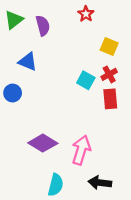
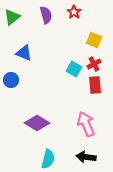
purple semicircle: (43, 26) -> (46, 15), moved
pink arrow: (81, 150) -> (86, 124), moved, turned -40

